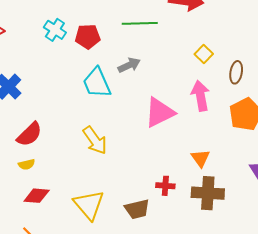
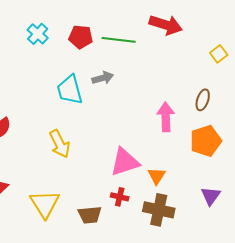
red pentagon: (88, 37) -> (81, 37), moved
yellow square: (204, 54) -> (219, 54), moved
pink triangle: (160, 113) -> (125, 162), moved

